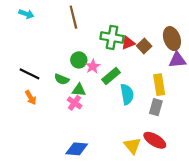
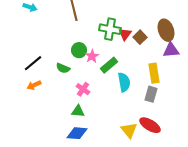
red triangle: (128, 43) -> (125, 34), turned -32
black line: (30, 74) -> (33, 63), turned -66
green triangle: (79, 90) -> (78, 111), moved
orange arrow: (31, 97) -> (34, 85), turned 96
pink cross: (75, 103) -> (83, 89), moved

